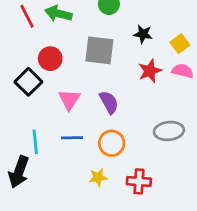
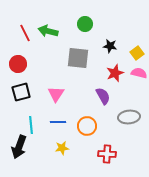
red circle: (50, 59) -> (18, 64), moved
black square: (28, 82) -> (21, 92), moved, turned 30
purple semicircle: (109, 102) -> (103, 96), moved
yellow star: (98, 177) -> (62, 148), moved

